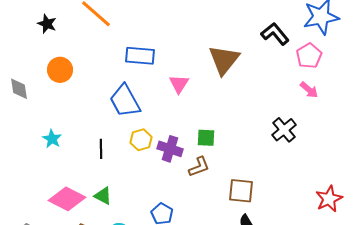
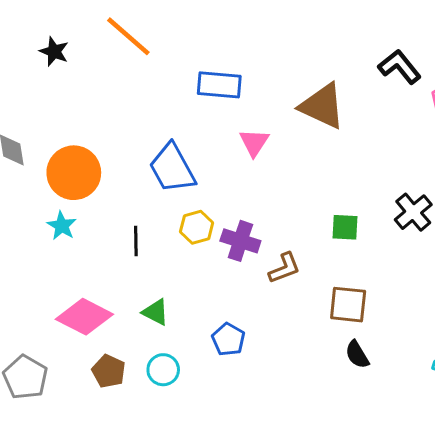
blue rectangle: (140, 56) -> (219, 85), moved
brown triangle: (224, 60) -> (322, 106), turned -44
orange circle: (60, 70) -> (74, 173), moved, size x1.4
green square: (206, 138) -> (345, 227), moved
green triangle: (103, 196) -> (156, 312), moved

